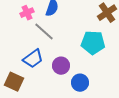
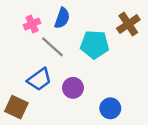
cyan pentagon: (93, 43) -> (95, 45), moved
blue circle: (80, 83) -> (110, 108), moved

